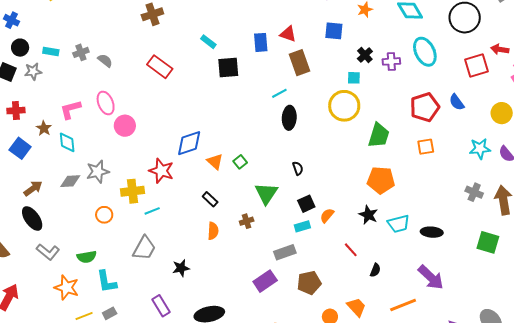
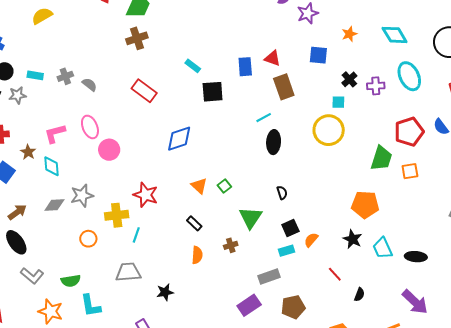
green trapezoid: (379, 135) -> (381, 158), moved
blue diamond: (189, 143) -> (179, 139), moved
cyan line: (152, 211) -> (136, 235), turned -49
cyan trapezoid: (399, 224) -> (383, 248), turned 80
gray trapezoid: (144, 248) -> (128, 272), turned -124

